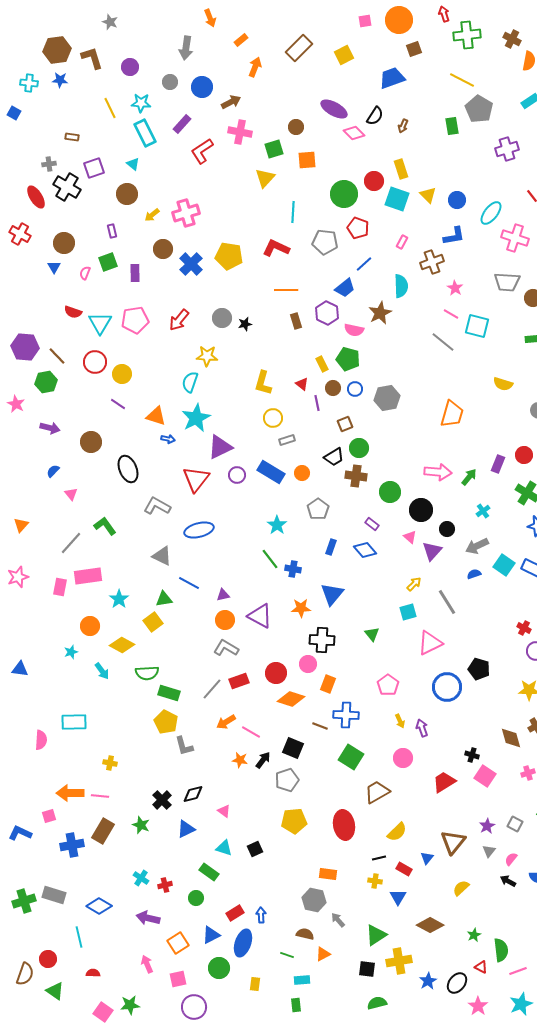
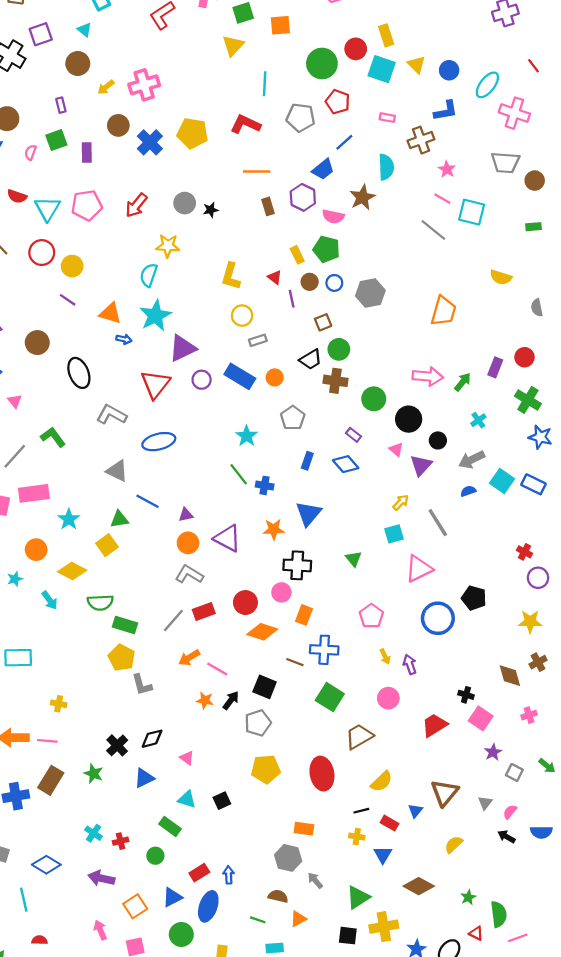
pink rectangle: (402, 242) -> (387, 118), turned 72
purple star: (487, 826) -> (493, 752), moved

